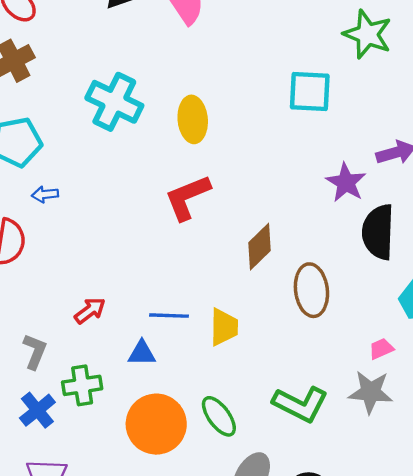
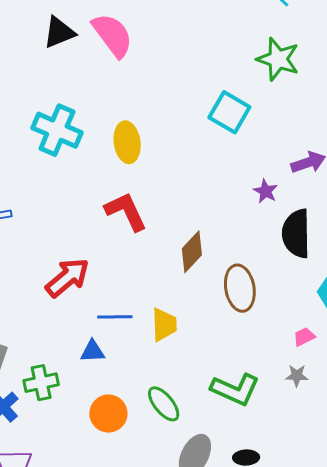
cyan square: (310, 91) -> (229, 112), turned 30
purple star: (346, 182) -> (266, 191), size x0.7
red L-shape: (187, 197) -> (126, 211), turned 90
red arrow: (90, 311) -> (67, 278), moved, size x1.6
gray star: (371, 392) -> (297, 376), size x0.6
orange circle: (156, 424) -> (108, 414), size x0.7

